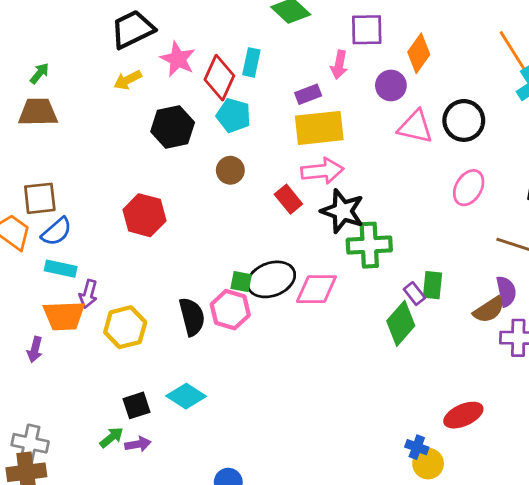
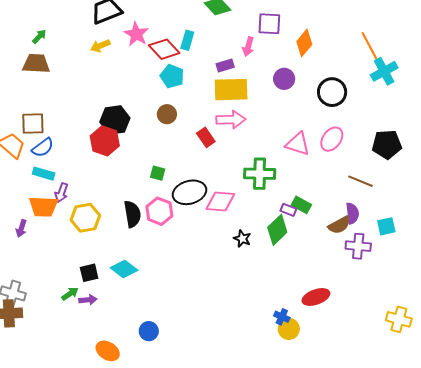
red diamond: (219, 78) -> (164, 49), turned -72
purple circle: (391, 85) -> (284, 79), moved
black hexagon: (173, 127) -> (115, 120), moved
pink triangle: (415, 127) -> (298, 144), moved
black star: (342, 211) -> (242, 239), moved, size x0.6
green square: (241, 282) -> (158, 173), moved
green rectangle: (433, 285) -> (301, 205), turned -72
purple rectangle: (414, 294) -> (288, 210), turned -35

